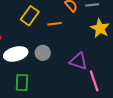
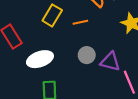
gray circle: (43, 53) -> (87, 55), moved

